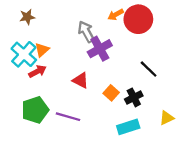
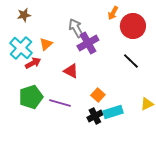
orange arrow: (116, 15) -> (113, 13), moved, turned -32
red circle: (138, 19) -> (133, 26), moved
orange triangle: (42, 50) -> (46, 44), moved
orange square: (111, 93) -> (98, 95), moved
black cross: (134, 97) -> (95, 116), moved

